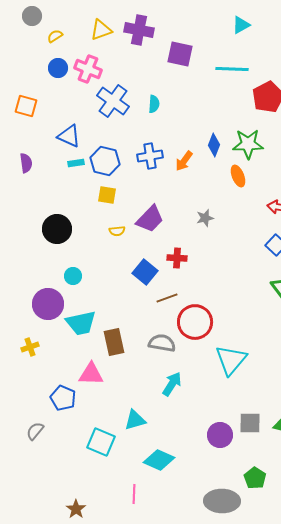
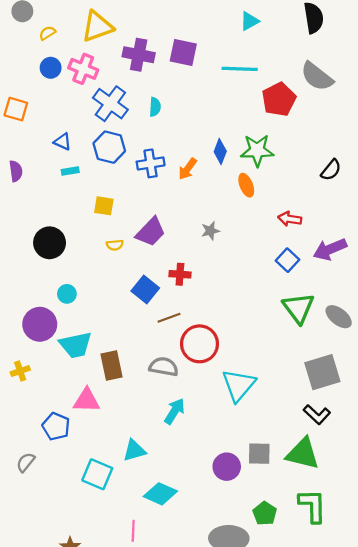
yellow triangle: (101, 30) -> (97, 26), size x1.4
purple cross: (139, 30) -> (139, 55), moved
blue triangle: (69, 136) -> (63, 142), size x0.7
blue hexagon: (105, 161) -> (109, 147), moved

